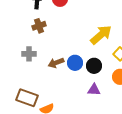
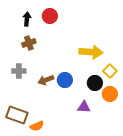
yellow arrow: (101, 35) -> (91, 52), turned 45
black circle: (94, 66) -> (95, 83), moved

